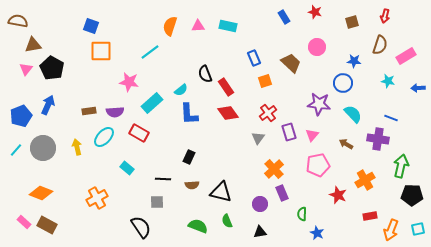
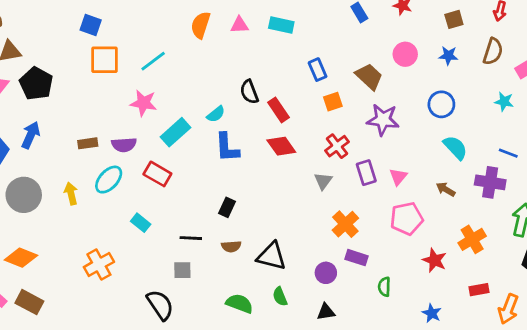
cyan line: (150, 52) -> (153, 61), moved
blue star: (354, 61) -> (448, 56), moved
purple star: (319, 104) -> (383, 120), moved
purple rectangle: (282, 193) -> (356, 258), turned -49
blue star: (317, 233) -> (432, 313), moved

